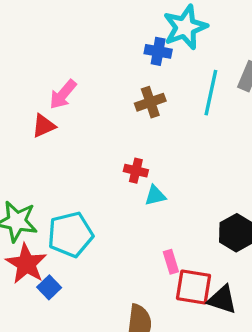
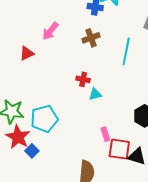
cyan line: (211, 93) -> (126, 51), moved
pink arrow: (63, 94) -> (50, 31), moved

